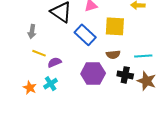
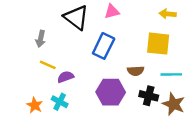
yellow square: (115, 26) -> (158, 44), moved
blue rectangle: (85, 35) -> (104, 46), turned 70
cyan cross: (51, 84) -> (60, 102), turned -32

